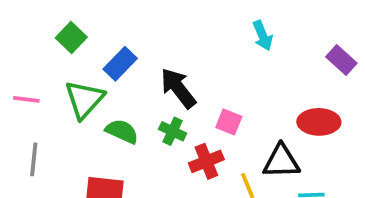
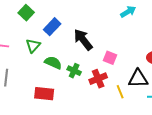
cyan arrow: (263, 36) -> (128, 12), turned -98
green triangle: (84, 99) -> (33, 46), size x0.7
green cross: (173, 131) -> (74, 71), moved

